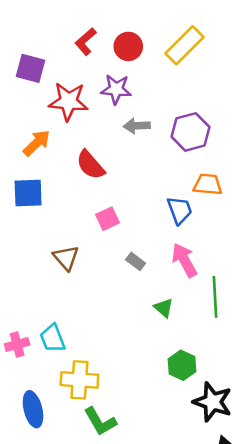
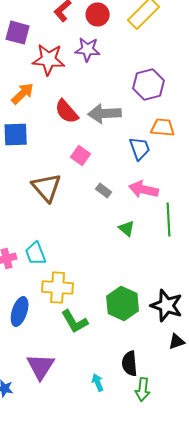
gray arrow: (137, 126) -> (105, 114), moved, size x1.5
pink square: (107, 219) -> (81, 156), turned -30
brown triangle: (66, 258) -> (47, 188), size x1.4
pink arrow: (184, 260) -> (144, 190), turned -48
green hexagon: (182, 365) -> (123, 304), moved, size x1.4
blue ellipse: (33, 409) -> (20, 312), turned 32

